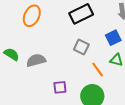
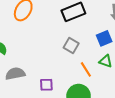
gray semicircle: (36, 60) -> (15, 74), moved

